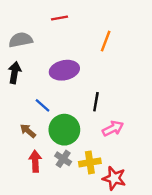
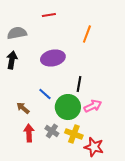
blue line: (43, 105) -> (45, 94), moved
green circle: (64, 130) -> (68, 107), moved
yellow cross: (90, 162) -> (74, 134), turned 30

